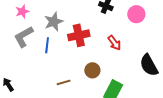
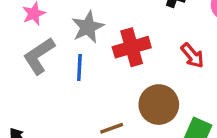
brown circle: (92, 70) -> (159, 105), size x1.5

